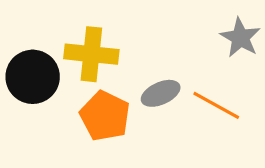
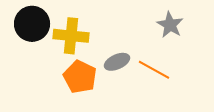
black circle: (33, 77) -> (32, 24), moved

